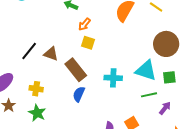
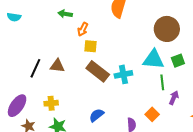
brown rectangle: (76, 70) -> (98, 71), moved
blue semicircle: (79, 94) -> (97, 115), moved, turned 42
green line: (149, 95) -> (162, 82), turned -70
purple arrow: (165, 108) -> (174, 98), moved

